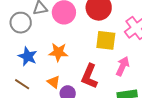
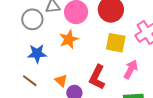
orange star: (58, 52) -> (69, 39), moved, turned -30
blue star: (28, 56) -> (37, 54), turned -30

